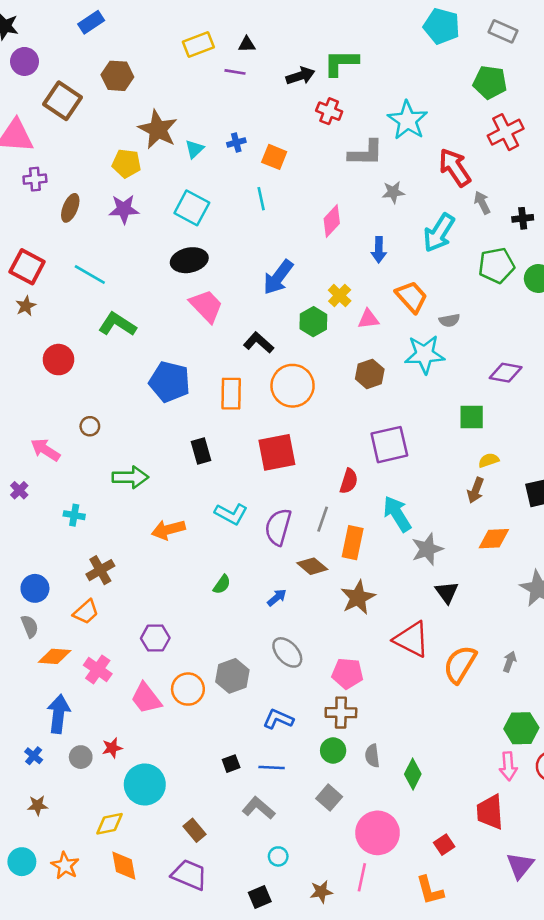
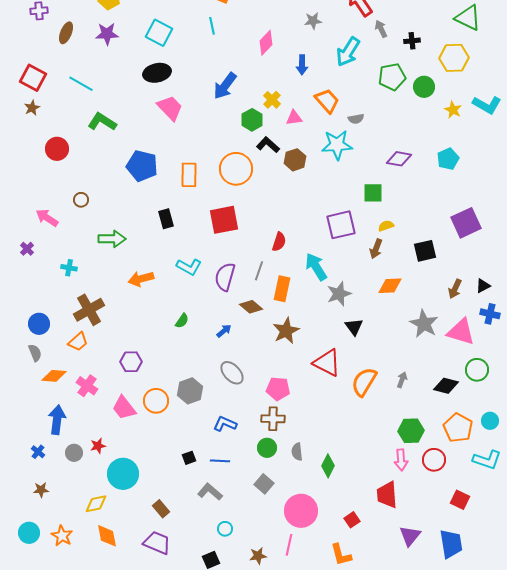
black L-shape: (259, 343) -> (268, 145), moved
purple square: (389, 445) -> (341, 225), moved
brown cross: (100, 570) -> (89, 310), size x1.4

